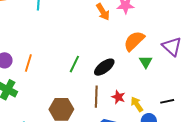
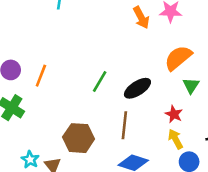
red star: (118, 97) -> (174, 114), moved

